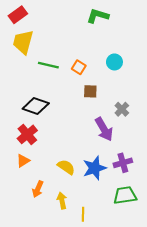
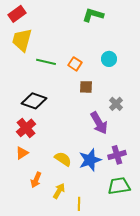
yellow arrow: (62, 201) -> (59, 191), turned 42

